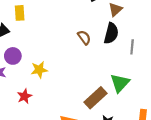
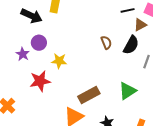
red star: (24, 96) -> (40, 81), size x1.5
brown rectangle: (96, 98) -> (89, 95), moved

